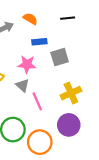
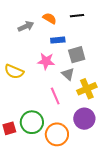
black line: (68, 18) -> (77, 16), moved
gray triangle: (22, 85) -> (68, 74), moved

